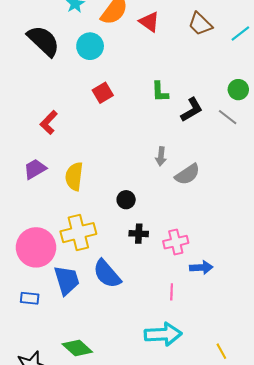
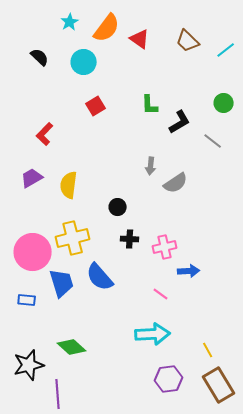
black semicircle: (43, 41) -> (40, 57), size x0.6
gray line: (228, 117) -> (213, 141), moved
pink line: (172, 292) -> (161, 294), turned -56

